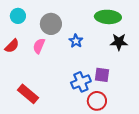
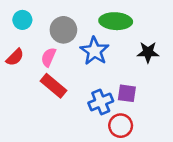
green ellipse: (108, 17) -> (116, 21), moved
blue star: (76, 41) -> (95, 51), size x1.6
red rectangle: (28, 94) -> (53, 86), moved

